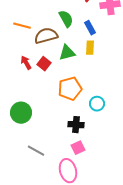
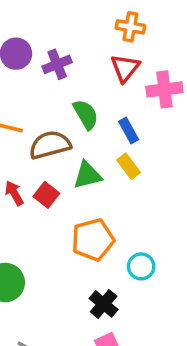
yellow rectangle: (90, 48) -> (129, 166), turned -40
black cross: (76, 125) -> (104, 304), turned 35

